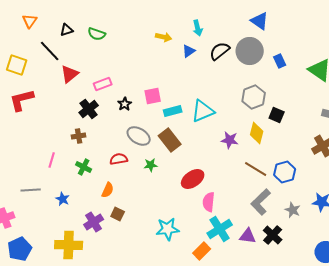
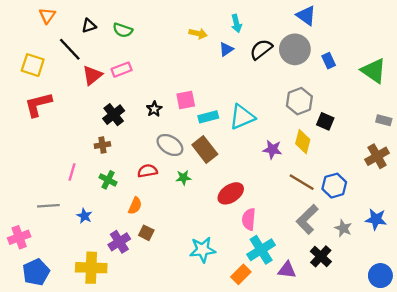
pink rectangle: (103, 84) -> (122, 70), moved
purple triangle: (248, 236) -> (287, 270), moved

